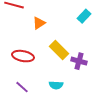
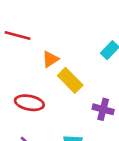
yellow rectangle: (59, 50) -> (70, 80), moved

